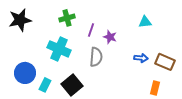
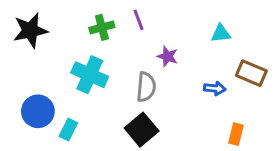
purple line: (91, 30) -> (138, 20), moved, turned -40
brown rectangle: (165, 62) -> (251, 73), moved
black square: (72, 85) -> (142, 130), moved

